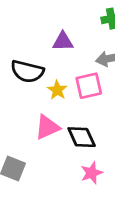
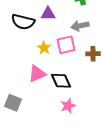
black semicircle: (27, 71) -> (23, 22), moved

